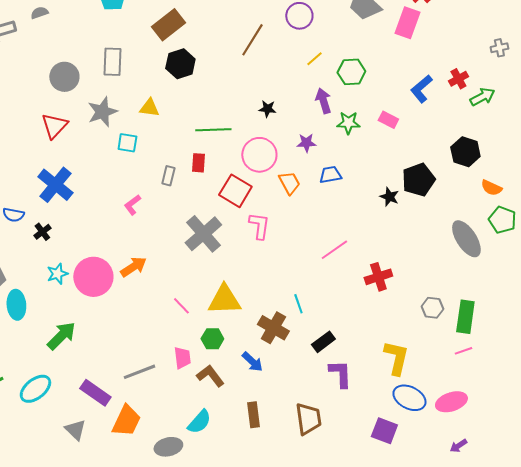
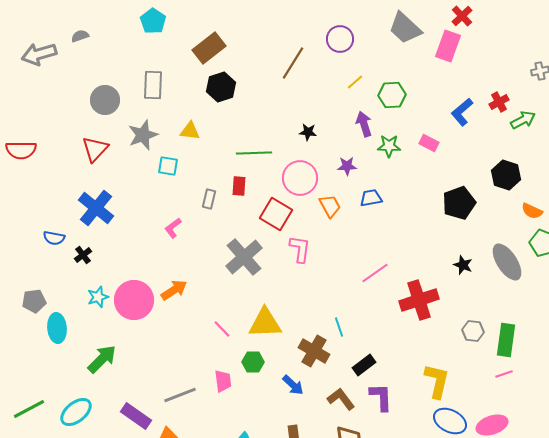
black star: (389, 197) -> (463, 265), moved
red cross: (378, 277) -> (419, 300), size x1.4
brown L-shape: (210, 376) -> (341, 399), moved

